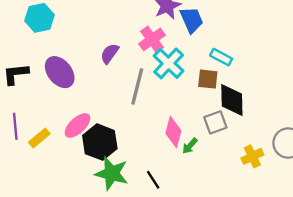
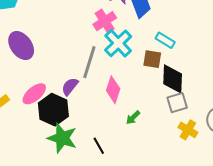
purple semicircle: (110, 54) -> (70, 86), moved
gray square: (215, 122) -> (177, 103), moved
pink diamond: (173, 132) -> (113, 90), moved
yellow cross: (252, 156) -> (188, 130), turned -36

